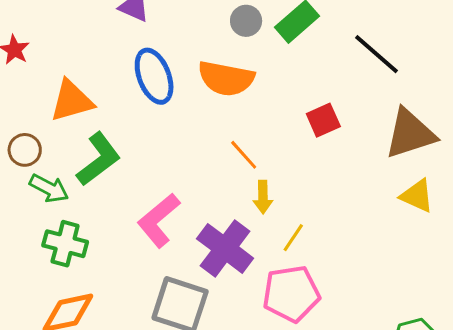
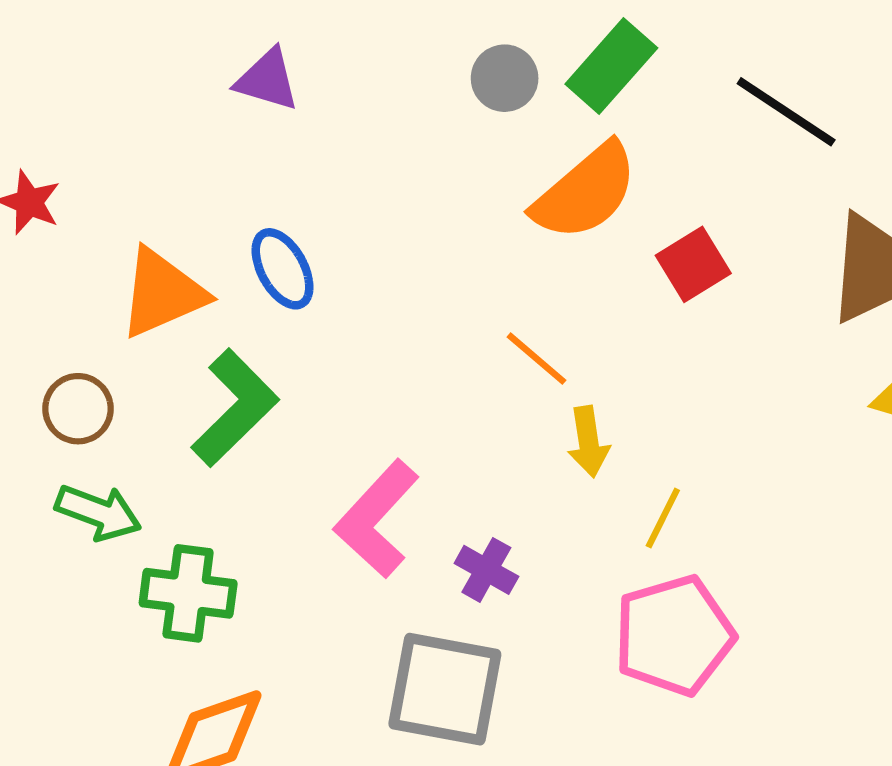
blue ellipse: (154, 76) -> (283, 269), moved, size x0.7
orange semicircle: (226, 78) -> (585, 192), moved, turned -44
green arrow: (49, 188) -> (98, 512), moved
purple cross: (225, 248) -> (486, 570), moved, size x0.5

